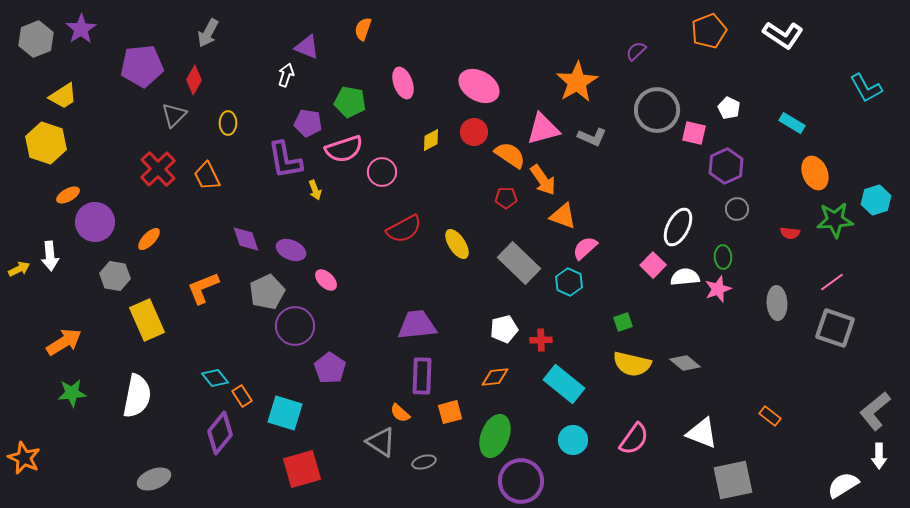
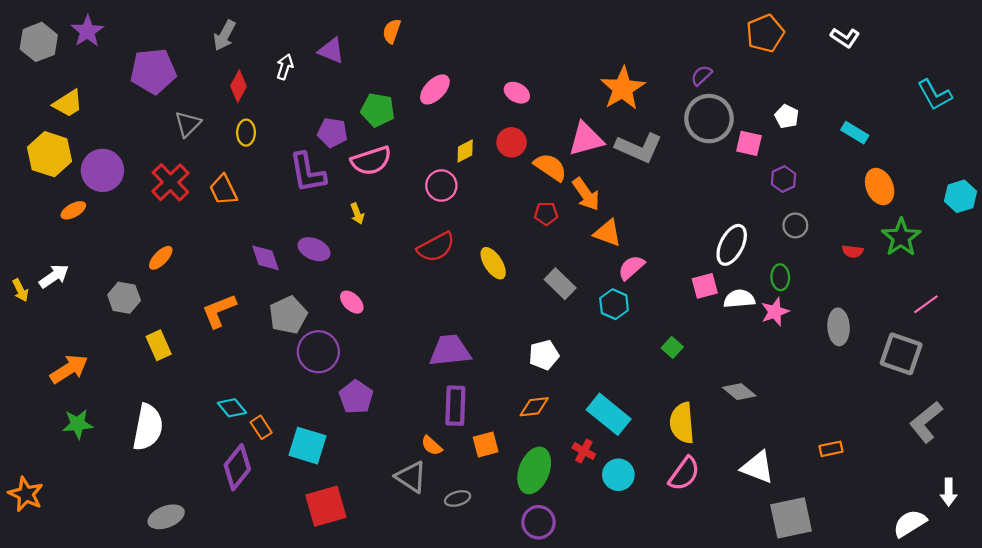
white L-shape: (783, 35) -> (845, 38), size x0.7
purple semicircle: (636, 51) -> (701, 75), moved
white arrow: (286, 75) -> (285, 67), moved
red diamond: (194, 80) -> (238, 86), moved
pink ellipse: (403, 83) -> (435, 89), turned 64
pink ellipse: (479, 86) -> (517, 93), size x0.6
gray L-shape: (592, 137) -> (639, 148), size x1.5
purple hexagon: (726, 166) -> (783, 179), size x0.7
pink circle: (382, 172) -> (441, 185), moved
yellow arrow: (315, 190) -> (357, 214), moved
cyan hexagon: (876, 200) -> (960, 196), moved
green star: (835, 220) -> (901, 237), turned -30
purple circle: (95, 222) -> (102, 170), moved
purple ellipse: (291, 250) -> (314, 249), moved
white arrow: (50, 256) -> (54, 276), turned -120
gray rectangle: (519, 263) -> (560, 284), size x0.7
pink square: (653, 265) -> (705, 286), turned 30
yellow arrow: (19, 269) -> (20, 290), turned 90
pink line: (832, 282) -> (926, 304), moved
yellow rectangle: (147, 320) -> (159, 345), size x0.7
green square: (623, 322) -> (672, 347), turned -30
red cross: (541, 340) -> (584, 451), moved, turned 30
yellow semicircle: (632, 364) -> (682, 423), moved, turned 72
gray L-shape: (875, 411) -> (926, 422), moved
orange rectangle: (770, 416) -> (831, 449), turned -50
purple circle: (521, 481) -> (538, 522), moved, size x0.7

